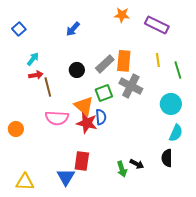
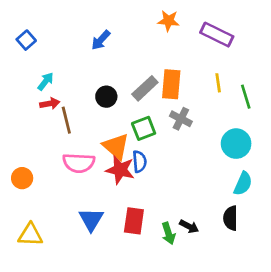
gray cross: (131, 86) -> (181, 119), size x0.7
red rectangle: (82, 161) -> (134, 221), moved
blue triangle: (66, 177) -> (91, 220), moved
yellow triangle: (25, 182) -> (30, 235), moved

